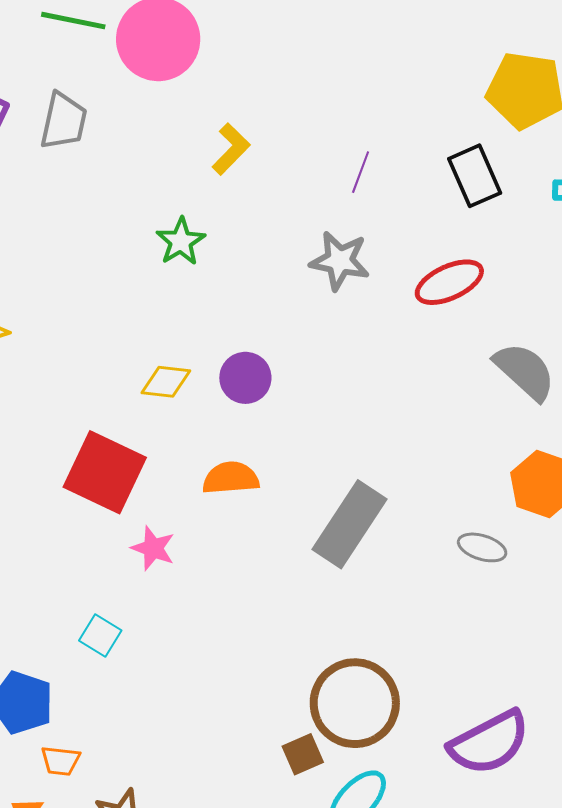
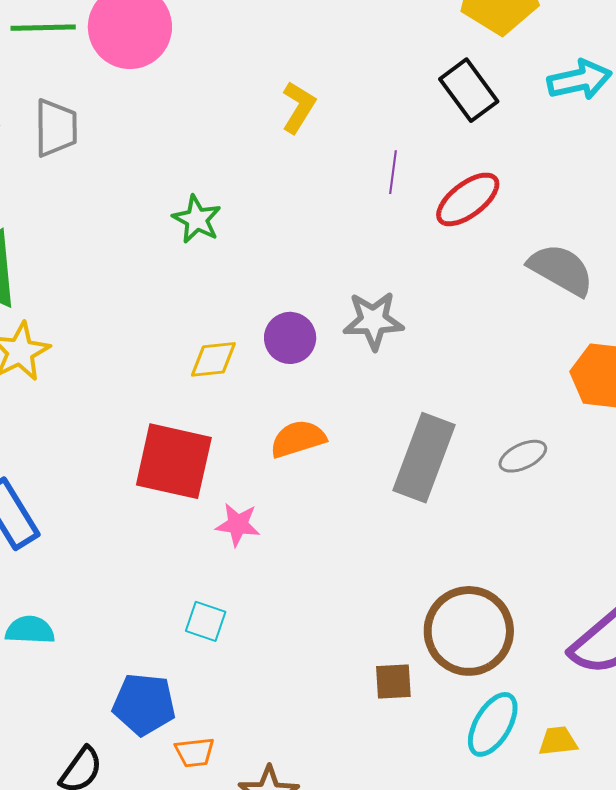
yellow L-shape: (231, 149) -> (298, 107), moved
purple line: (361, 172) -> (393, 172), moved
gray star: (340, 261) -> (373, 321), moved
gray ellipse: (482, 547) -> (523, 456), moved, turned -30
brown square: (303, 754) -> (393, 682), moved, turned 33

